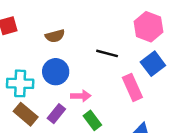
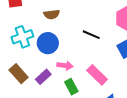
cyan cross: (20, 83) -> (22, 37), moved, turned -30
pink rectangle: (132, 87) -> (97, 75), moved, turned -30

